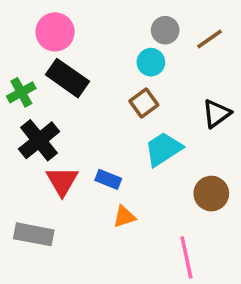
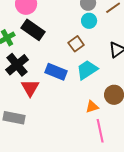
cyan circle: (151, 62) -> (89, 21), moved
blue rectangle: (108, 179) -> (56, 72), moved, size x1.5
orange triangle: (124, 217) -> (92, 107), moved

